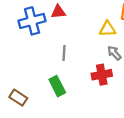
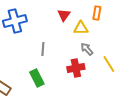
red triangle: (58, 12) -> (64, 15), moved, turned -48

